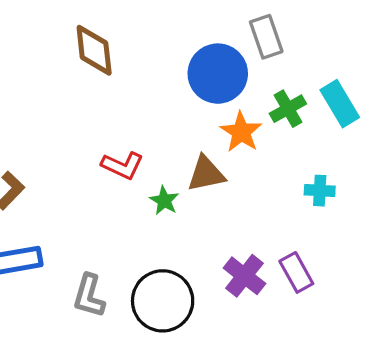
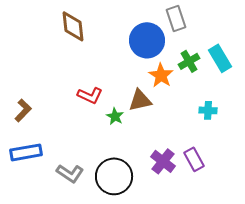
gray L-shape: (89, 296) -> (70, 173), turned -72

